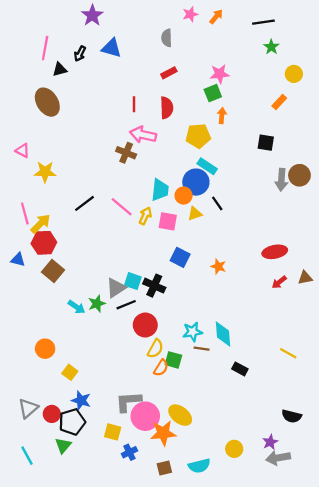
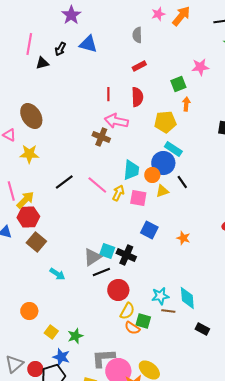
orange arrow: (216, 17) -> (181, 16), size x1.5
pink star: (220, 74) -> (200, 67), moved
brown ellipse: (47, 102) -> (31, 116), moved
green star: (97, 304) -> (75, 336), moved
orange semicircle: (161, 368) -> (132, 328), turned 91

